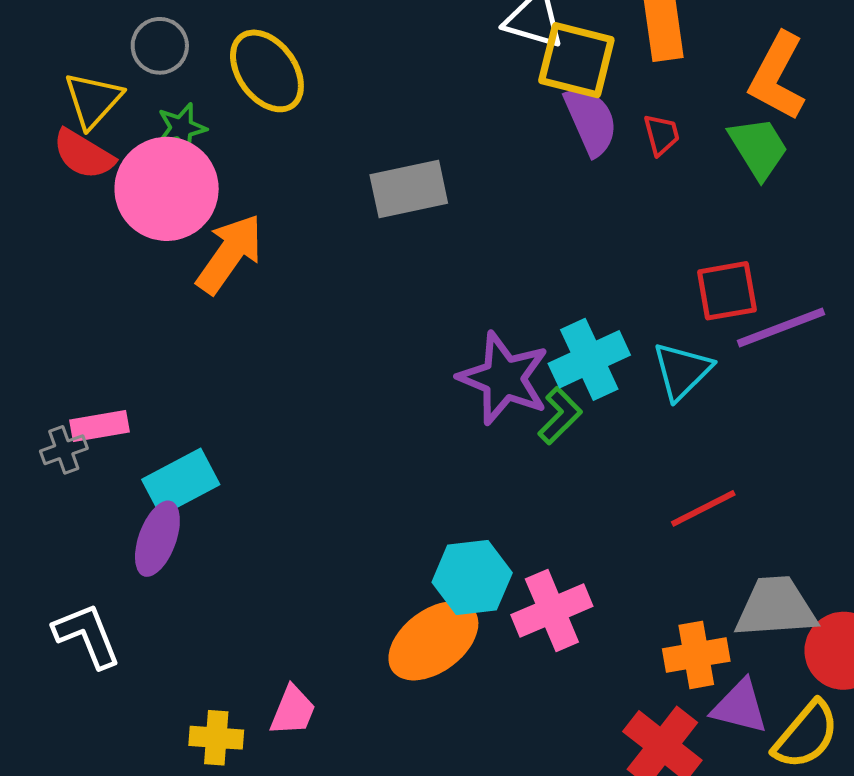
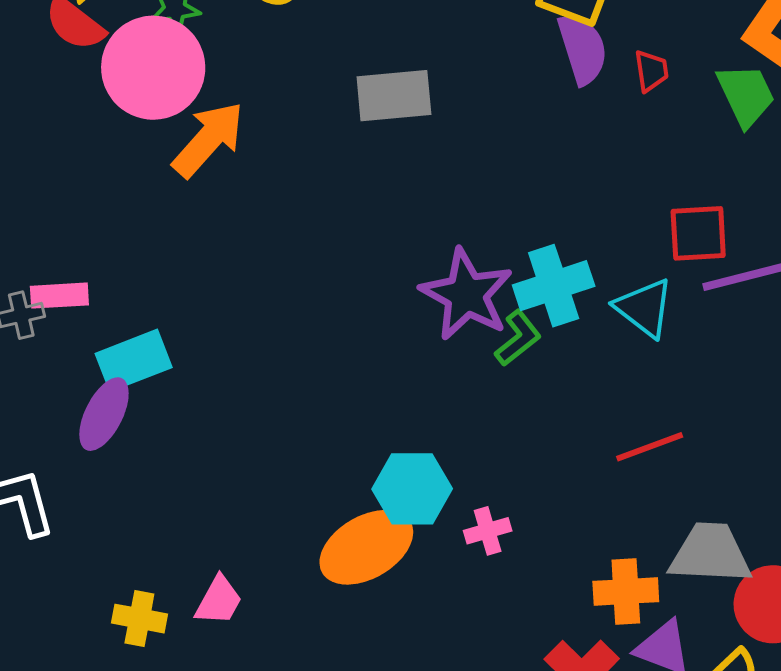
cyan triangle: (682, 371) -> (644, 308), turned -44
pink cross: (552, 610) -> (488, 531), size x0.6

